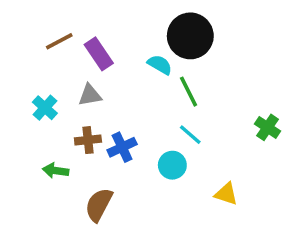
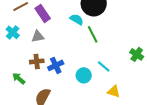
cyan cross: (45, 108) -> (13, 32), moved
cyan line: (190, 135) -> (104, 66), moved
green arrow: (56, 171) -> (19, 78), turned 32

